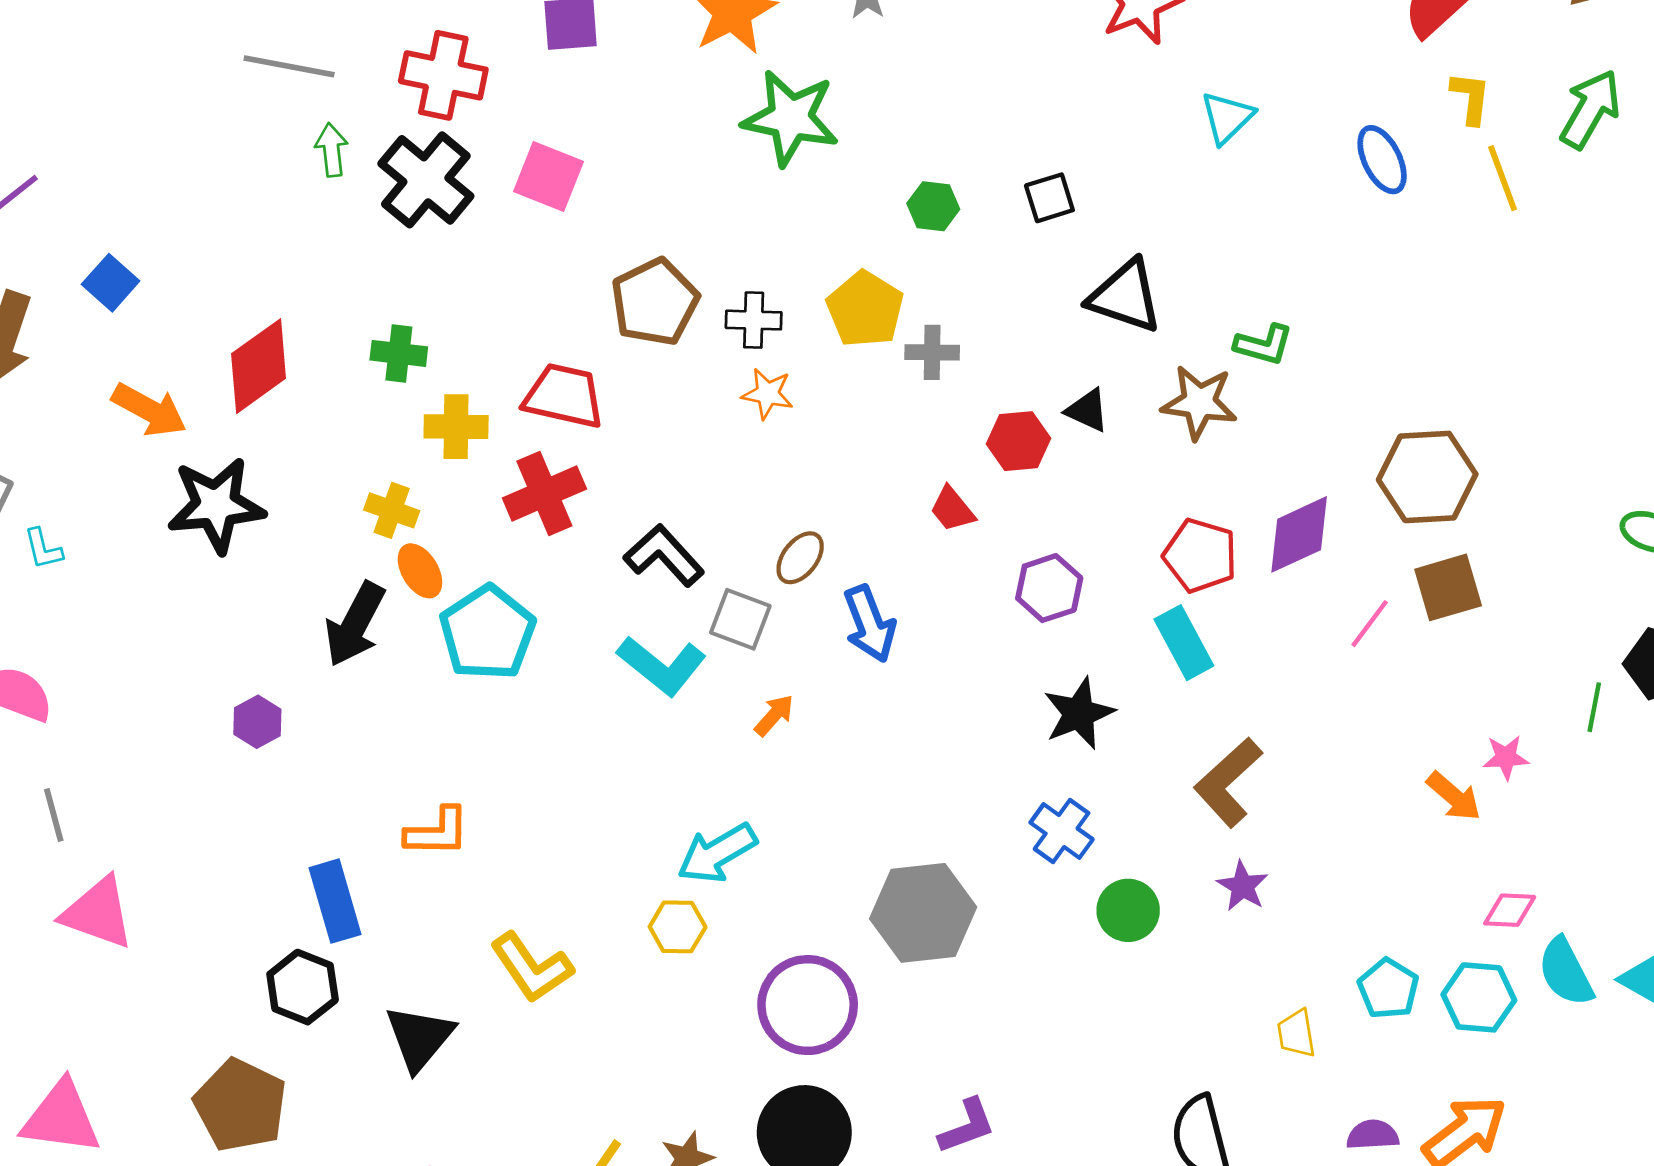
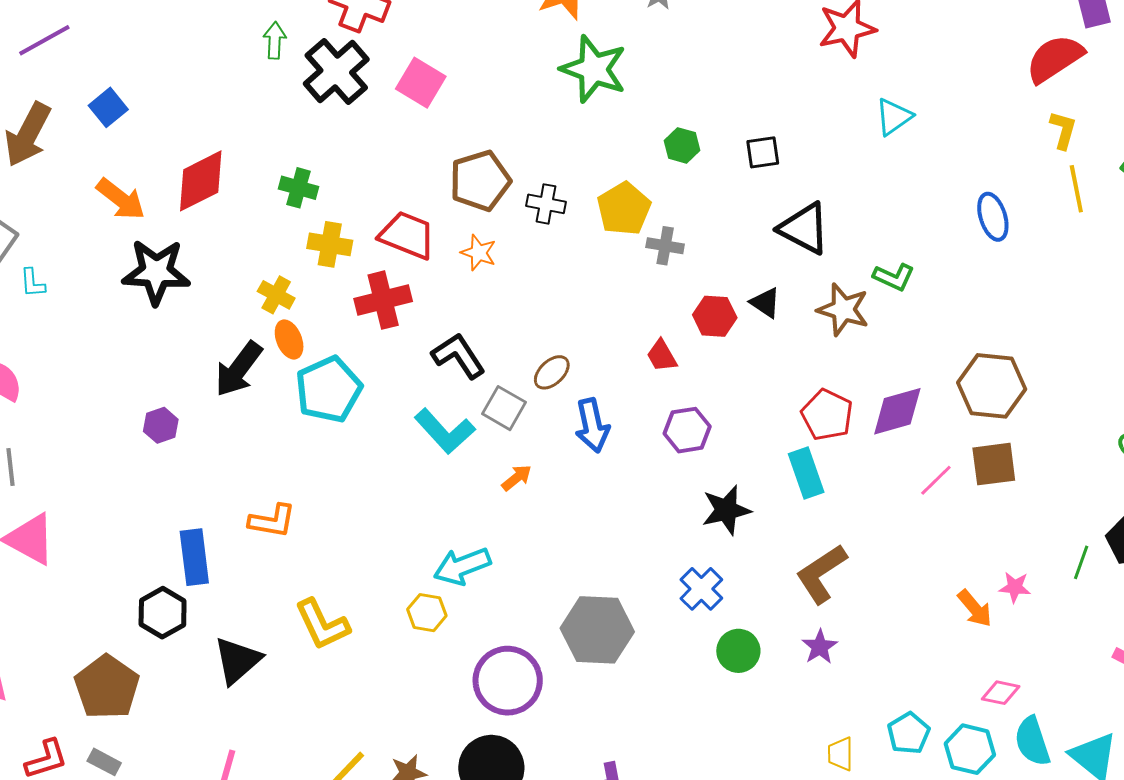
blue ellipse: (1382, 160) -> (993, 217), moved
orange star: (768, 394) -> (479, 253), moved
purple hexagon: (1049, 588) -> (687, 430), moved

